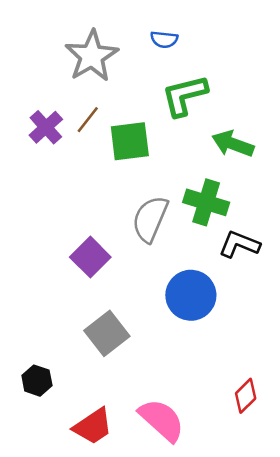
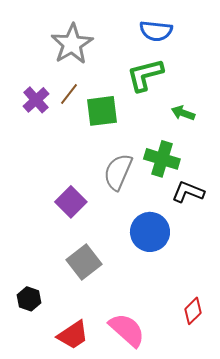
blue semicircle: (164, 39) -> (156, 31), moved, size x1.5
green arrow: (233, 144) -> (183, 113), size x0.7

